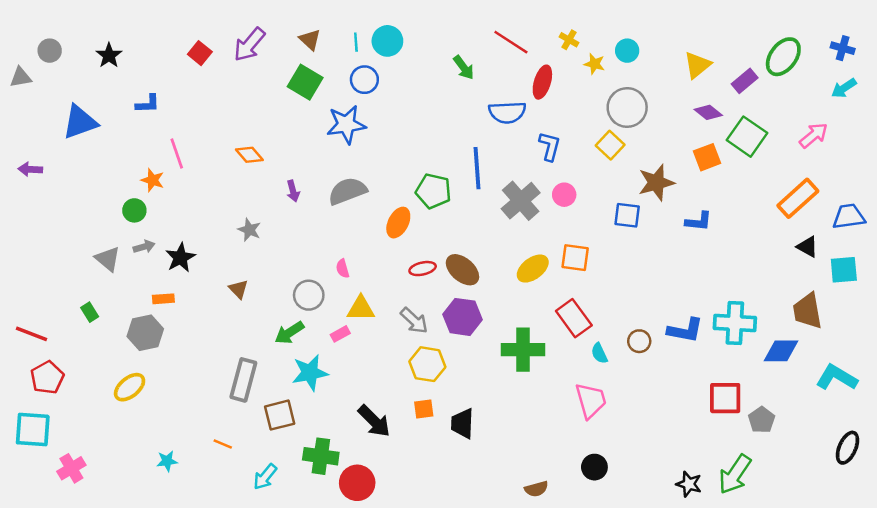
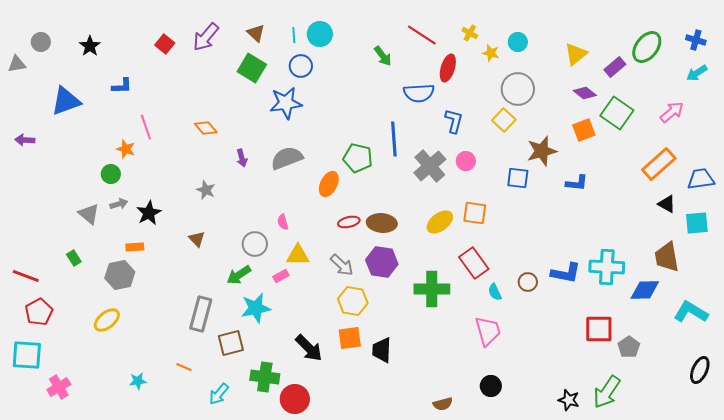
brown ellipse: (462, 270) -> (382, 223), turned -36
orange square: (424, 409) -> (350, 338), size x1.4

